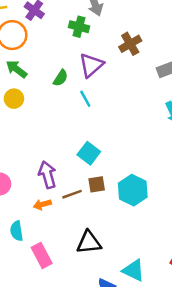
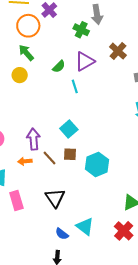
brown cross: (130, 44) -> (118, 51), turned -30
brown line: (72, 194) -> (49, 158), turned 56
black triangle: (89, 242) -> (55, 198), turned 50

